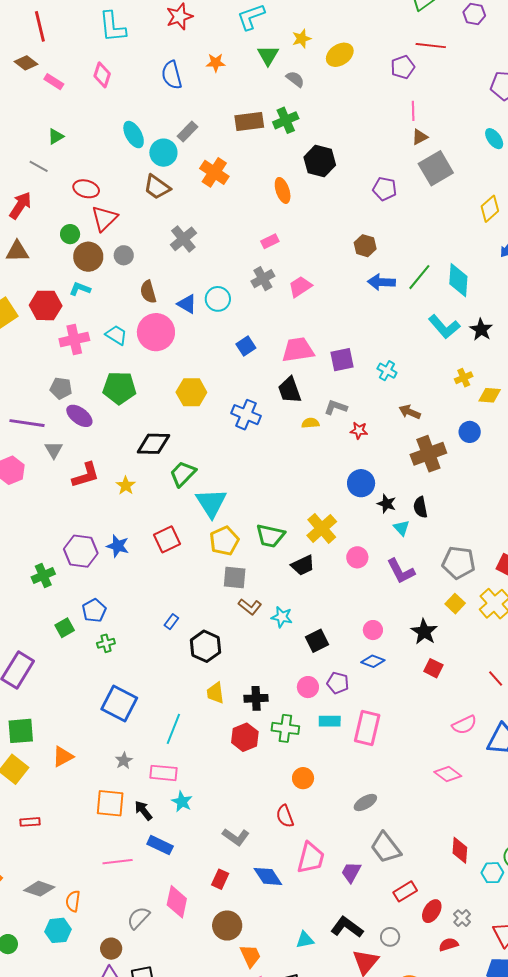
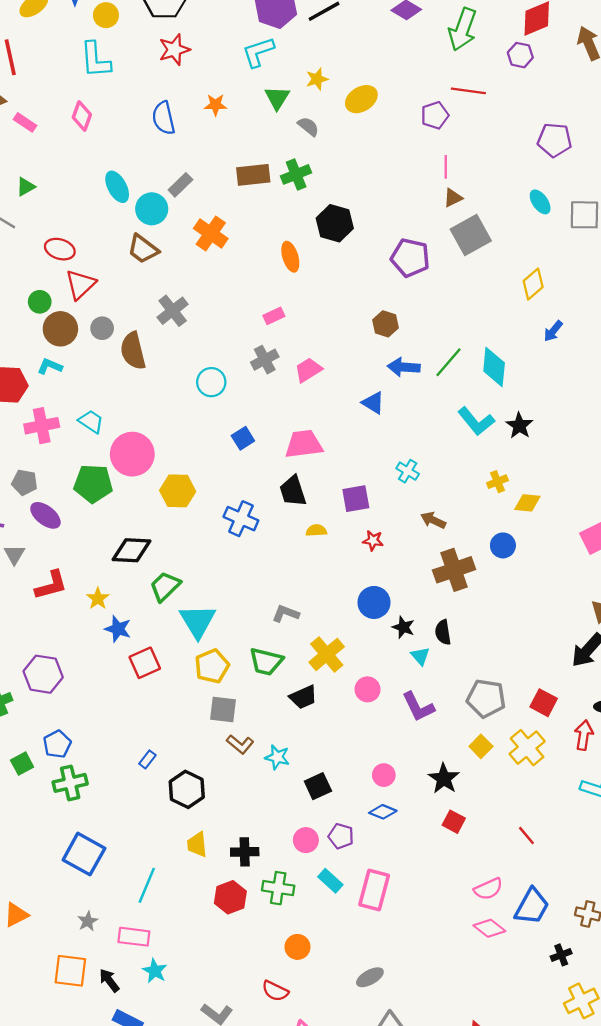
purple pentagon: (385, 189) -> (410, 258), size x1.4
brown semicircle: (148, 292) -> (133, 351), moved, size x1.4
blue triangle: (187, 304) -> (373, 403), moved
pink circle: (156, 332) -> (132, 454), moved
purple square: (342, 360) -> (356, 499), moved
gray L-shape: (336, 407) -> (286, 614), moved
blue star: (118, 546) -> (118, 629), moved
green cross: (106, 643) -> (70, 783), size x1.6
cyan rectangle: (330, 721) -> (330, 881), turned 40
pink diamond: (448, 774) -> (489, 928), moved
red semicircle: (285, 816) -> (275, 991), turned -45

